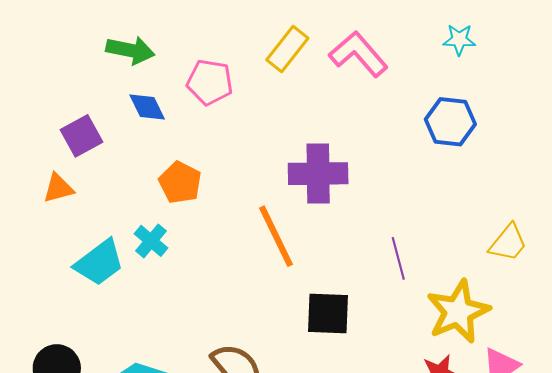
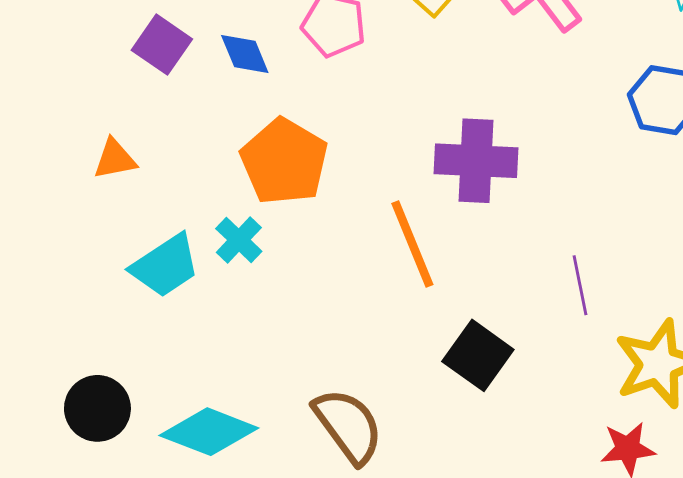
purple square: (82, 136) -> (162, 45), moved, turned -30
orange pentagon: (180, 182) -> (284, 162), size x1.5
black square: (328, 313) -> (478, 355), turned 30

